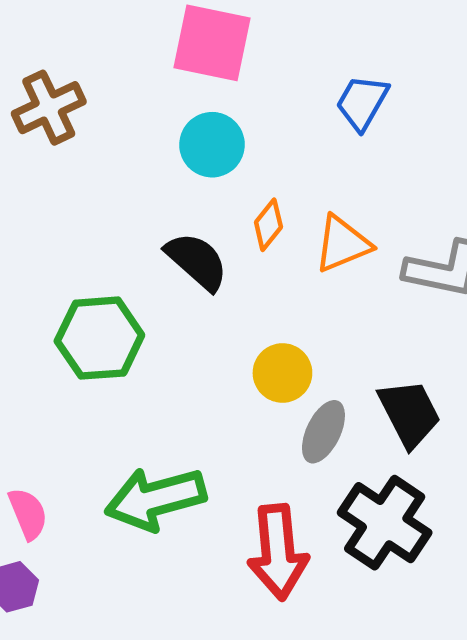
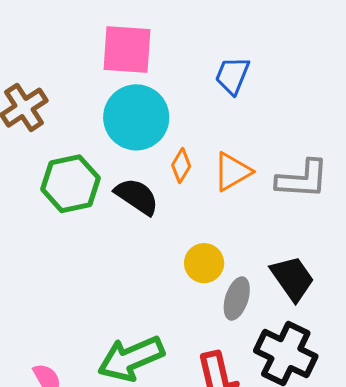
cyan circle: (212, 145) -> (136, 117), size x1.5
green hexagon: (99, 338) -> (71, 184), moved

